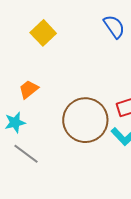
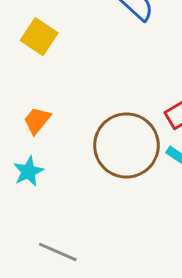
gray line: (26, 154) -> (58, 252), moved

